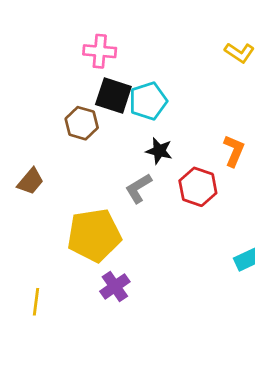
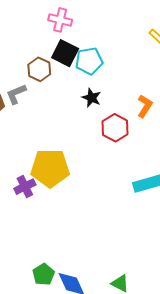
gray L-shape: (138, 188) -> (16, 94), moved
yellow pentagon: (94, 235) -> (50, 168), moved
purple cross: (115, 286) -> (25, 187), moved

